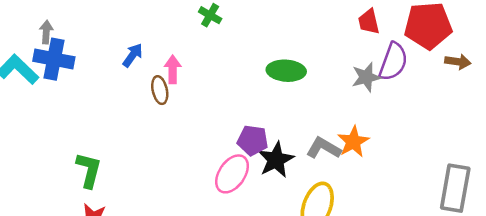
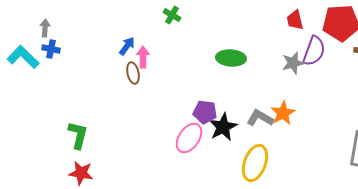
blue arrow: (133, 55) -> (127, 46), moved
blue cross: (54, 59) -> (51, 49), size x0.6

